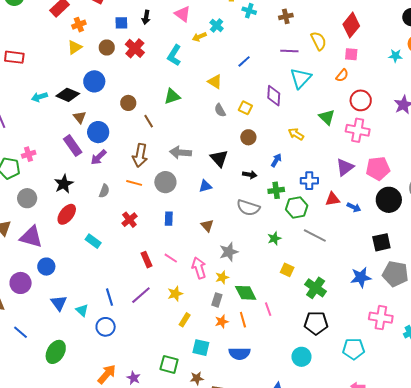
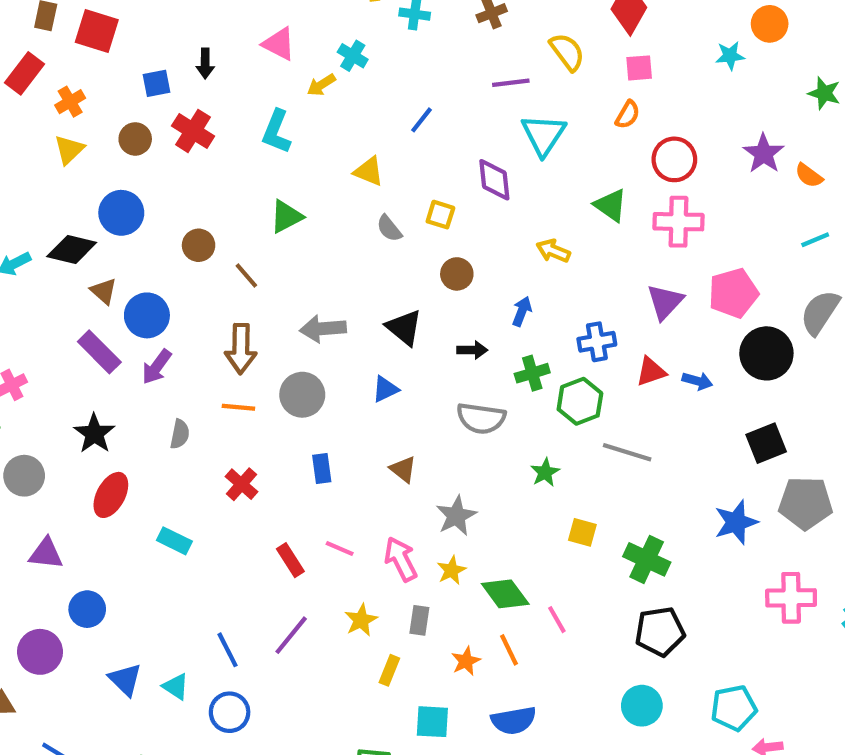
purple triangle: (31, 237) -> (46, 553), size x0.7
gray rectangle: (217, 300) -> (419, 620), moved
cyan pentagon: (354, 349) -> (734, 708), moved

